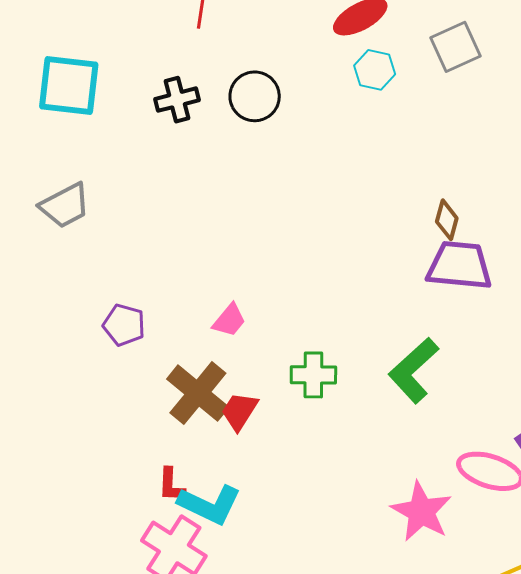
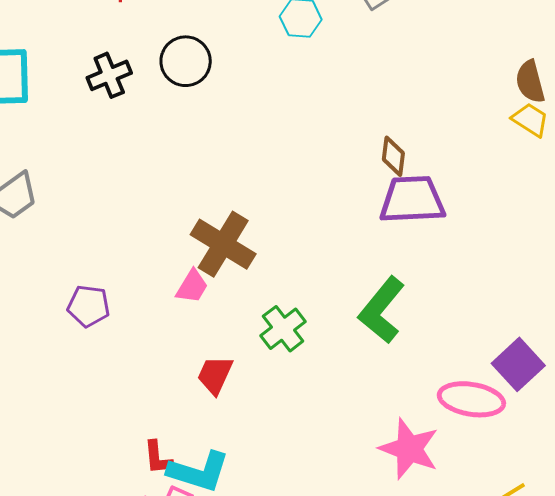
green cross: (313, 375) -> (283, 329), turned -30
brown cross: (198, 393) -> (223, 244), moved

